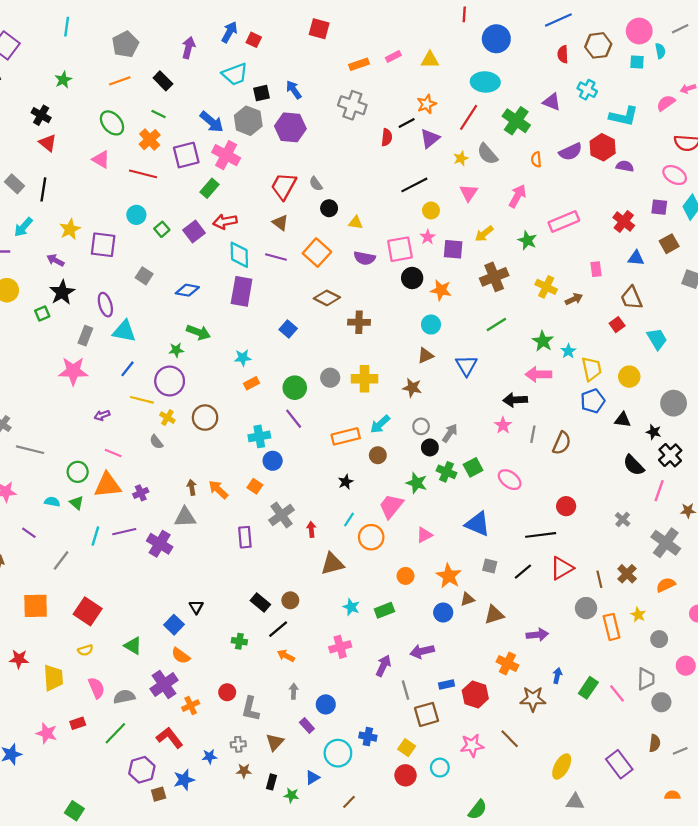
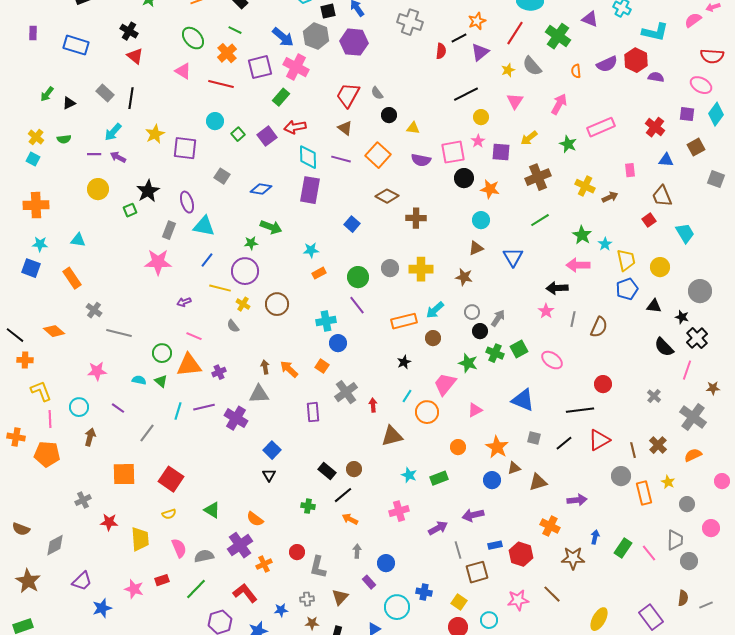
purple arrow: (56, 260) -> (118, 157), moved
blue square: (174, 625) -> (272, 450), moved
purple arrow: (383, 666) -> (438, 528), turned 36

